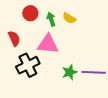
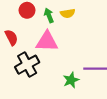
yellow semicircle: (69, 18) -> (68, 13), turned -40
green star: (70, 72) -> (71, 80), moved

